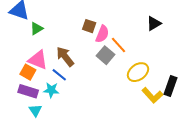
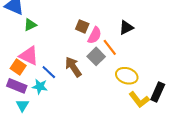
black triangle: (154, 23) -> (126, 28), moved
brown arrow: (65, 57) -> (73, 67), moved
yellow ellipse: (138, 72) -> (127, 76), turned 50

